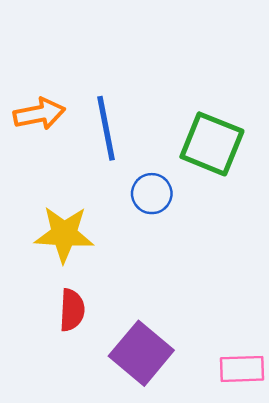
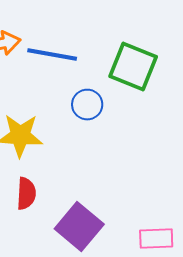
blue line: (106, 128) -> (52, 54), turned -69

